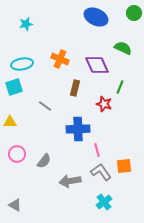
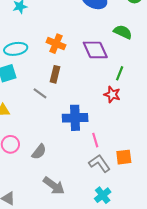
brown rectangle: (75, 88) -> (55, 74), moved
red star: (104, 104) -> (112, 94), moved
gray arrow: (70, 181) -> (54, 186), moved, turned -135

